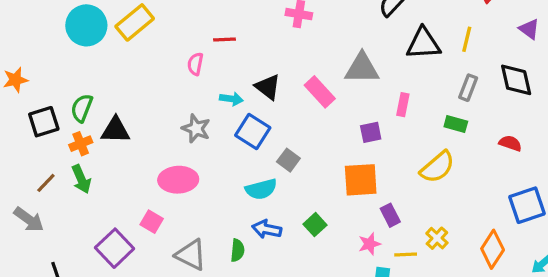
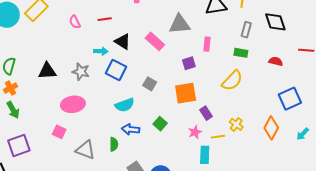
red line: (225, 40) -> (105, 19), moved
pink semicircle: (195, 64) -> (75, 22), moved, turned -32
black triangle: (115, 130) -> (47, 71), moved
gray square: (288, 160) -> (150, 84), moved
purple square: (115, 248) -> (19, 145), moved, turned 30

